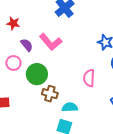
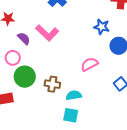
green circle: (37, 74) -> (25, 77), moved
pink semicircle: (89, 78) -> (90, 64), turned 66

